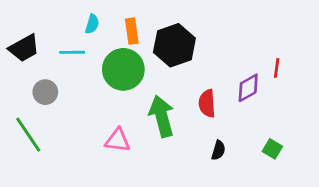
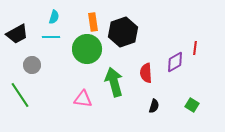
cyan semicircle: (92, 24) -> (54, 17), moved

